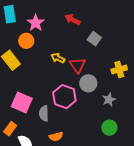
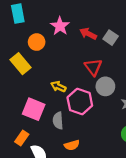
red arrow: (72, 20) -> (88, 34), moved
pink star: (36, 23) -> (60, 26), moved
yellow arrow: (58, 58) -> (58, 87), moved

